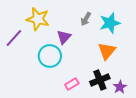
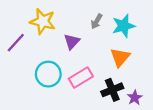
cyan circle: (50, 56) -> (48, 74), moved
pink rectangle: (72, 84) -> (81, 77), moved, size x1.5

